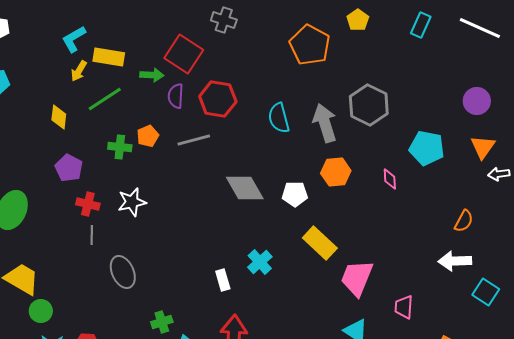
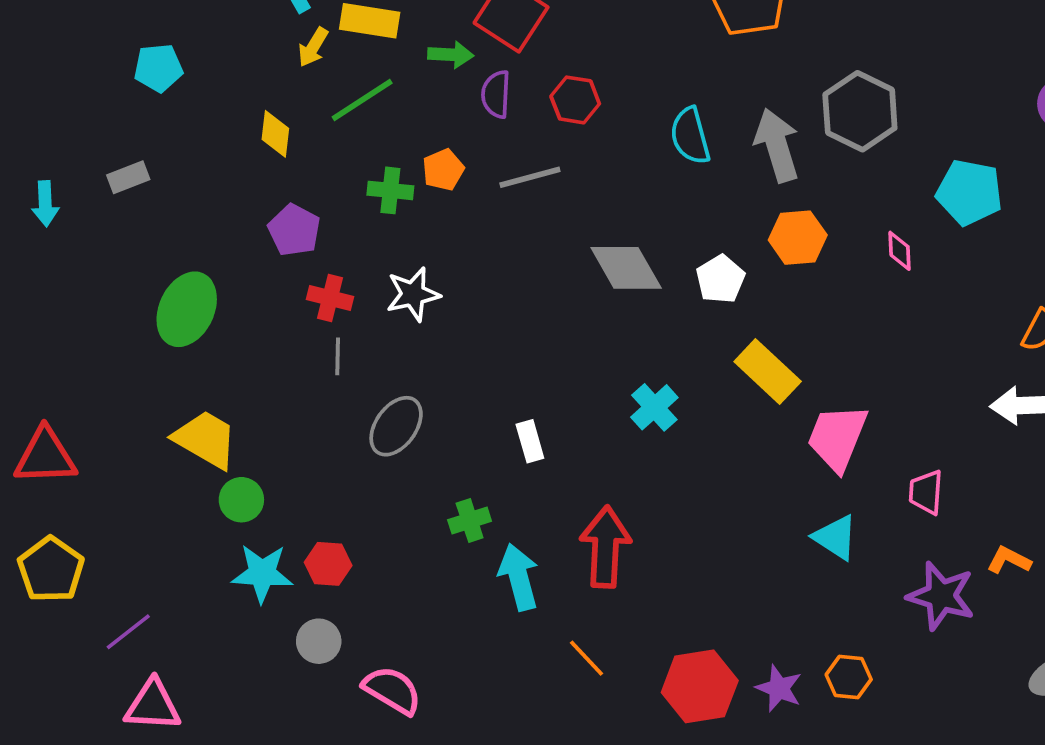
red hexagon: (218, 99) -> (575, 100), size x0.7
white pentagon: (295, 194) -> (720, 279), turned -30
gray ellipse: (123, 272) -> (396, 426), turned 60
white rectangle: (223, 280) -> (530, 441), moved

